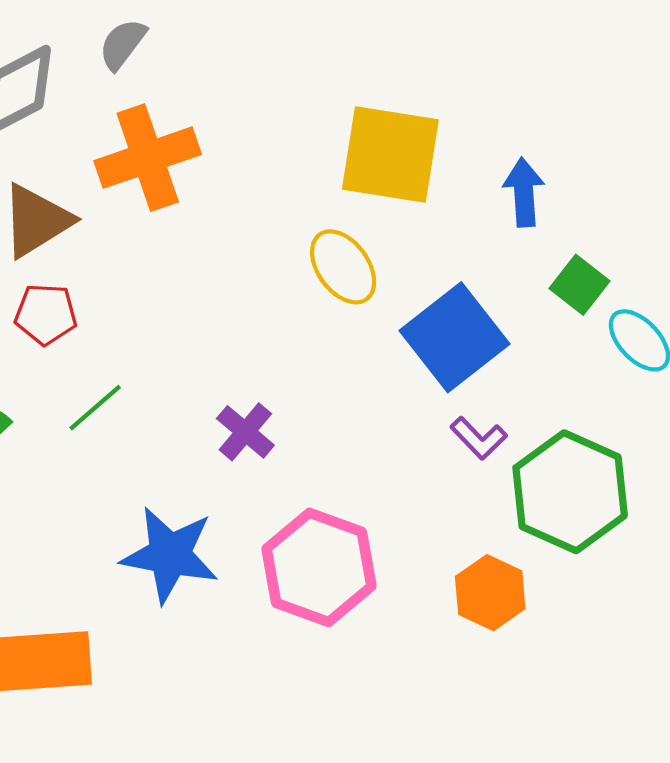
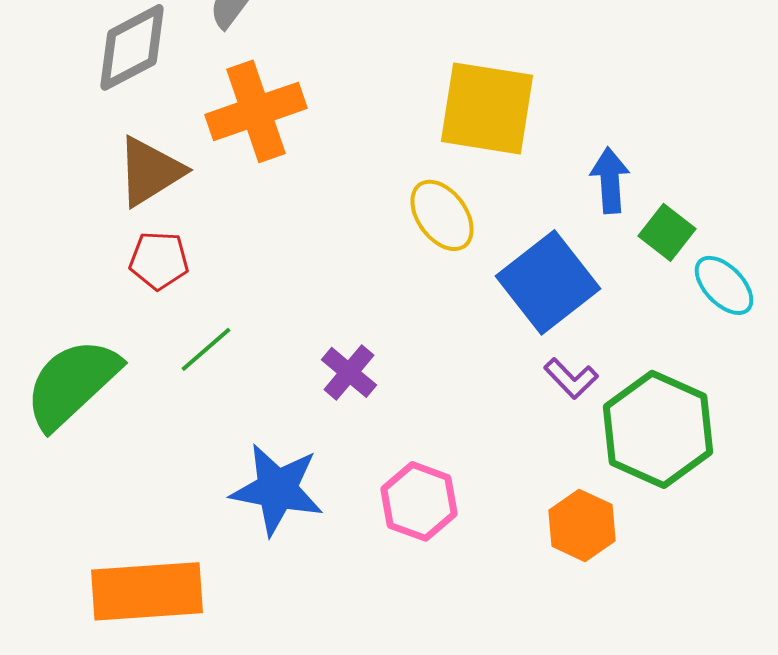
blue arrow: (524, 192) -> (610, 180), moved
pink hexagon: (319, 567) -> (419, 501), size x0.7

